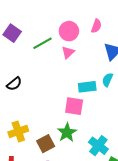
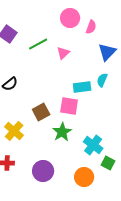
pink circle: (69, 31) -> (70, 18), moved
yellow cross: (18, 131) -> (14, 131), turned -30
brown square: (46, 144) -> (41, 112), moved

